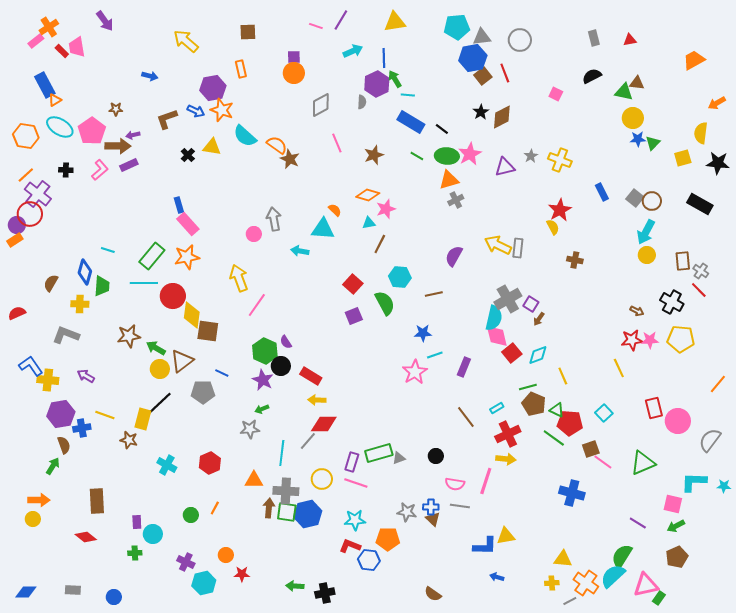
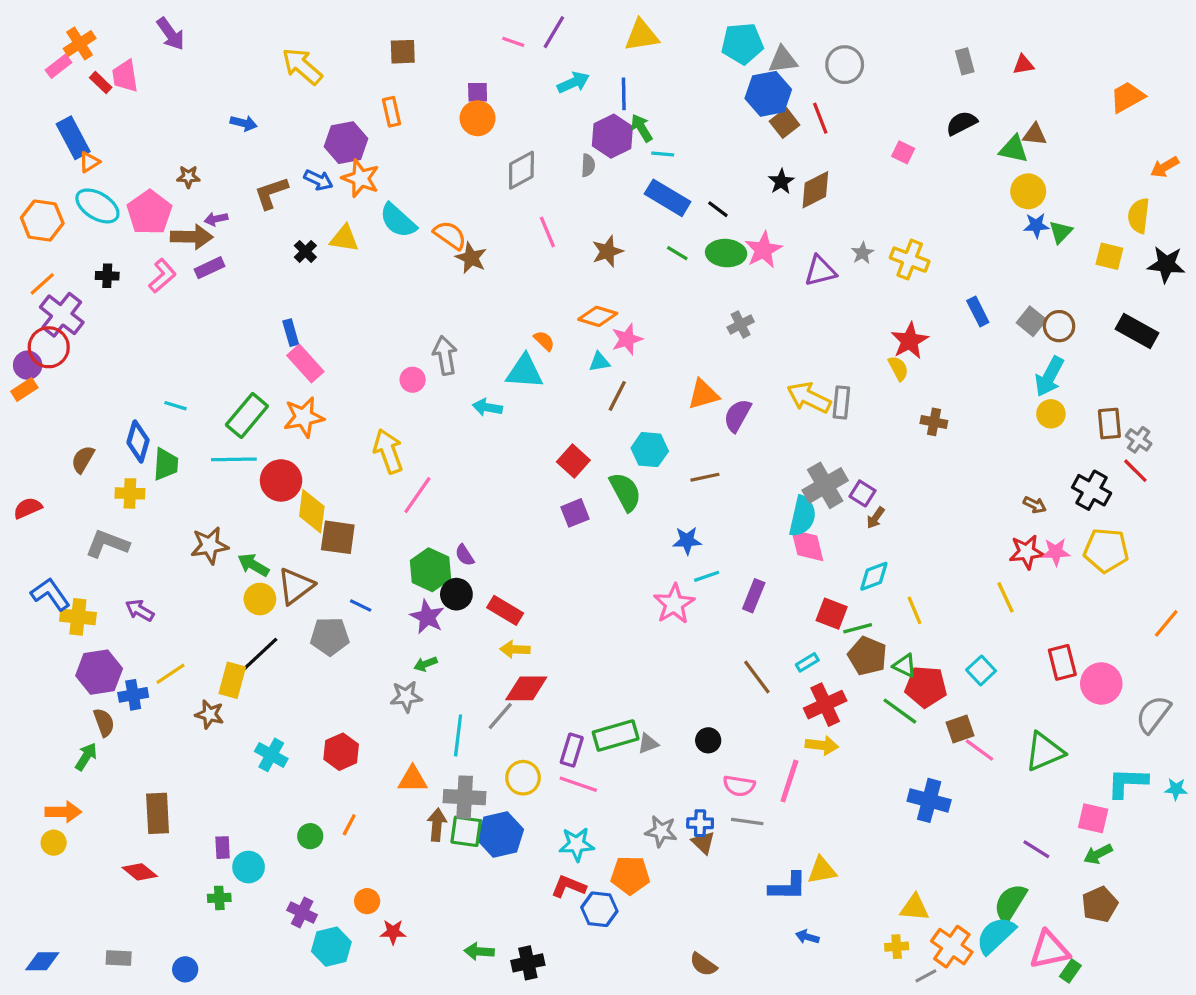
yellow square: (683, 158) -> (1109, 256), turned 30
orange triangle: (449, 180) -> (703, 394), moved
red square: (512, 353) -> (832, 614), moved, turned -30
yellow line: (105, 415) -> (171, 674), turned -54

